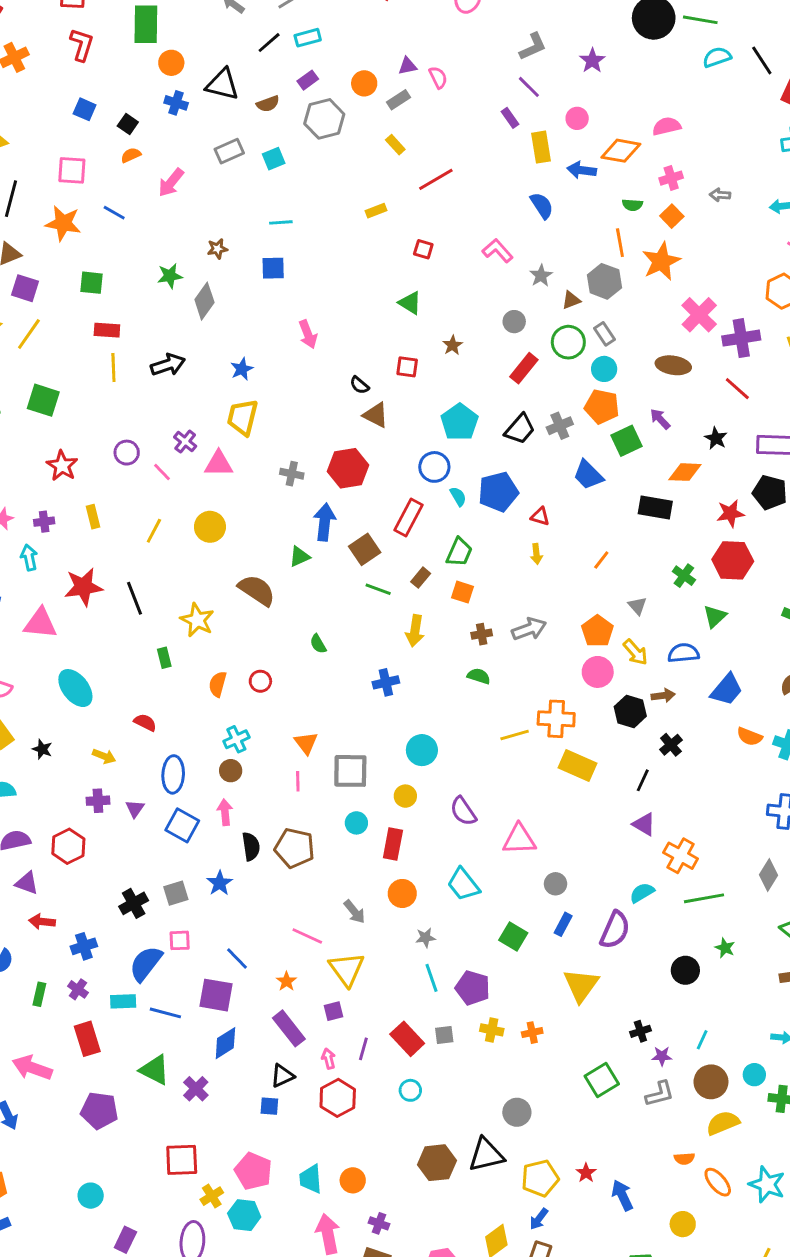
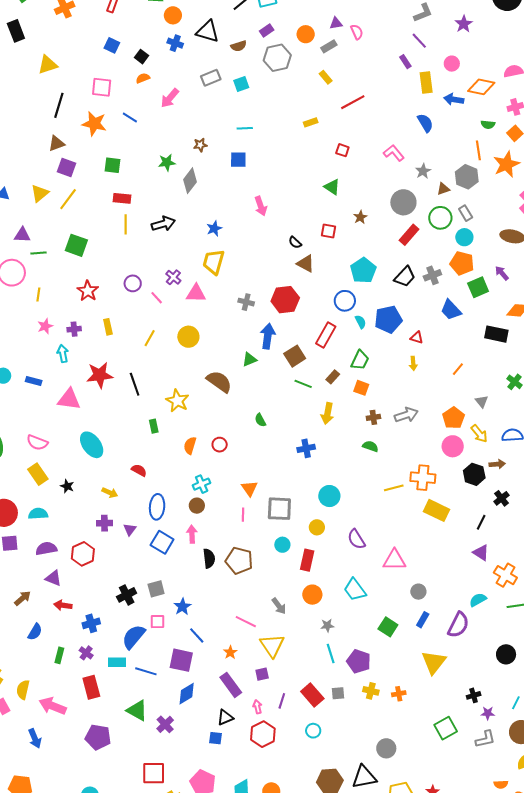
gray circle: (514, 322) -> (403, 202), size x1.6
blue star: (220, 883) -> (182, 607), moved

